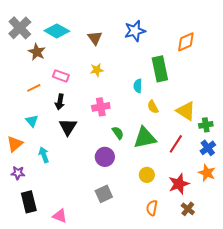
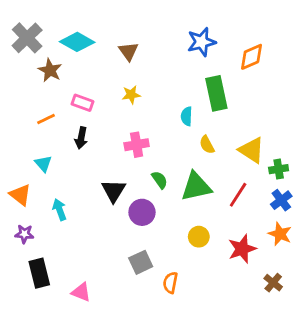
blue star: (135, 31) -> (201, 42), moved
black triangle: (68, 127) -> (114, 191), moved
orange triangle: (15, 144) -> (20, 195), turned -42
orange semicircle: (152, 208) -> (170, 283), moved
brown cross: (188, 209) -> (273, 283), moved

